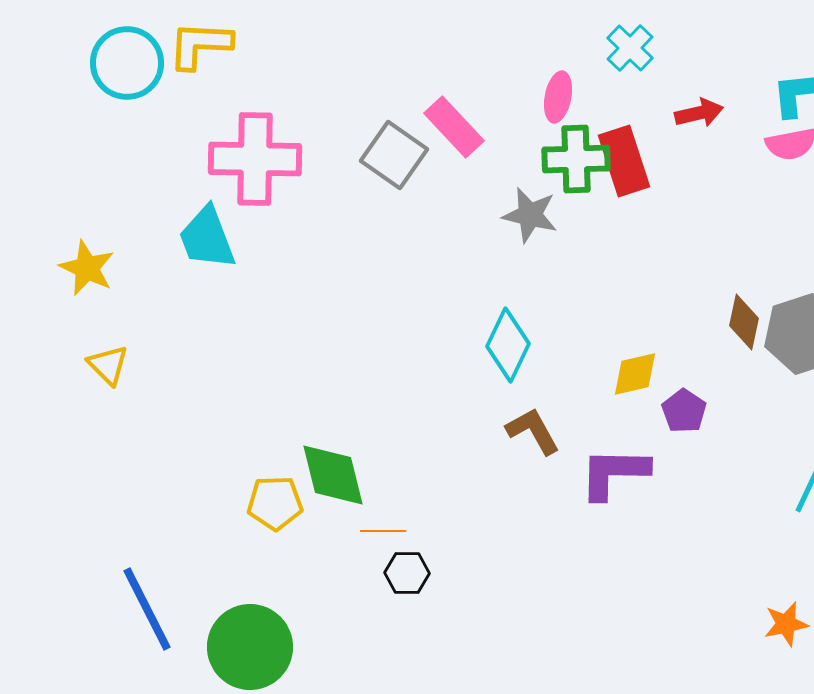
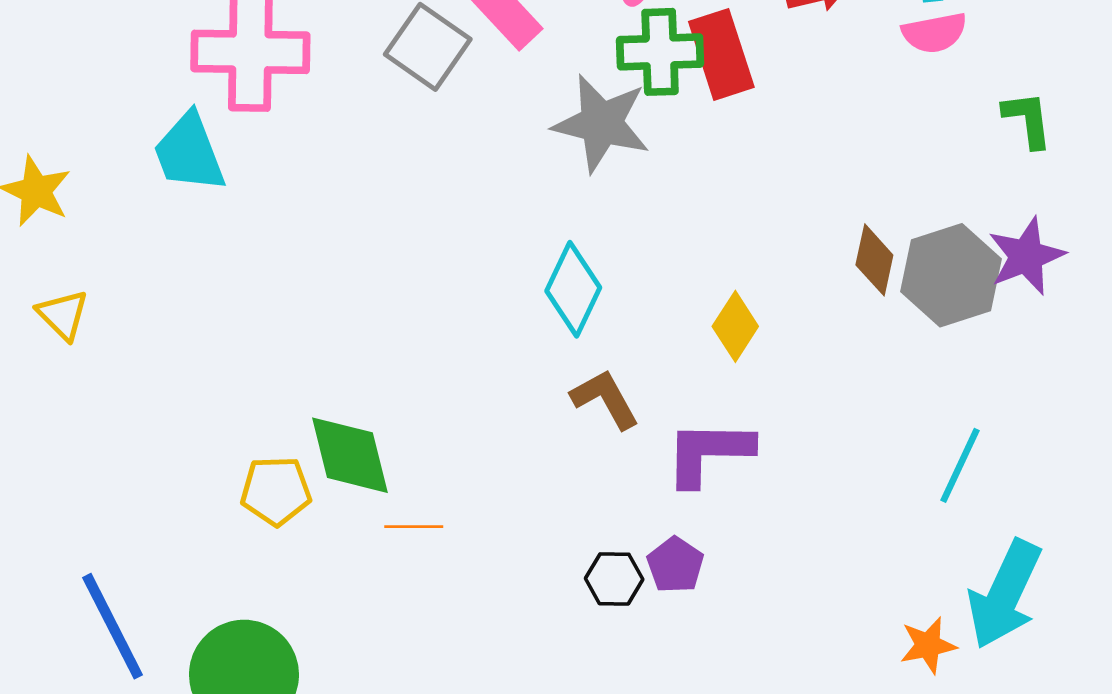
gray star: (530, 215) -> (601, 123), size x1.4
yellow diamond: (635, 374) -> (735, 326), turned -44
purple pentagon: (684, 411) -> (675, 565), moved
black hexagon: (407, 573) -> (614, 579), moved

